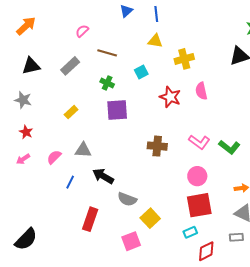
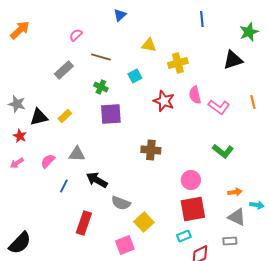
blue line: (156, 14) -> (202, 19), moved
black triangle: (31, 66) -> (39, 117), moved
pink L-shape: (199, 142) -> (219, 107), moved

